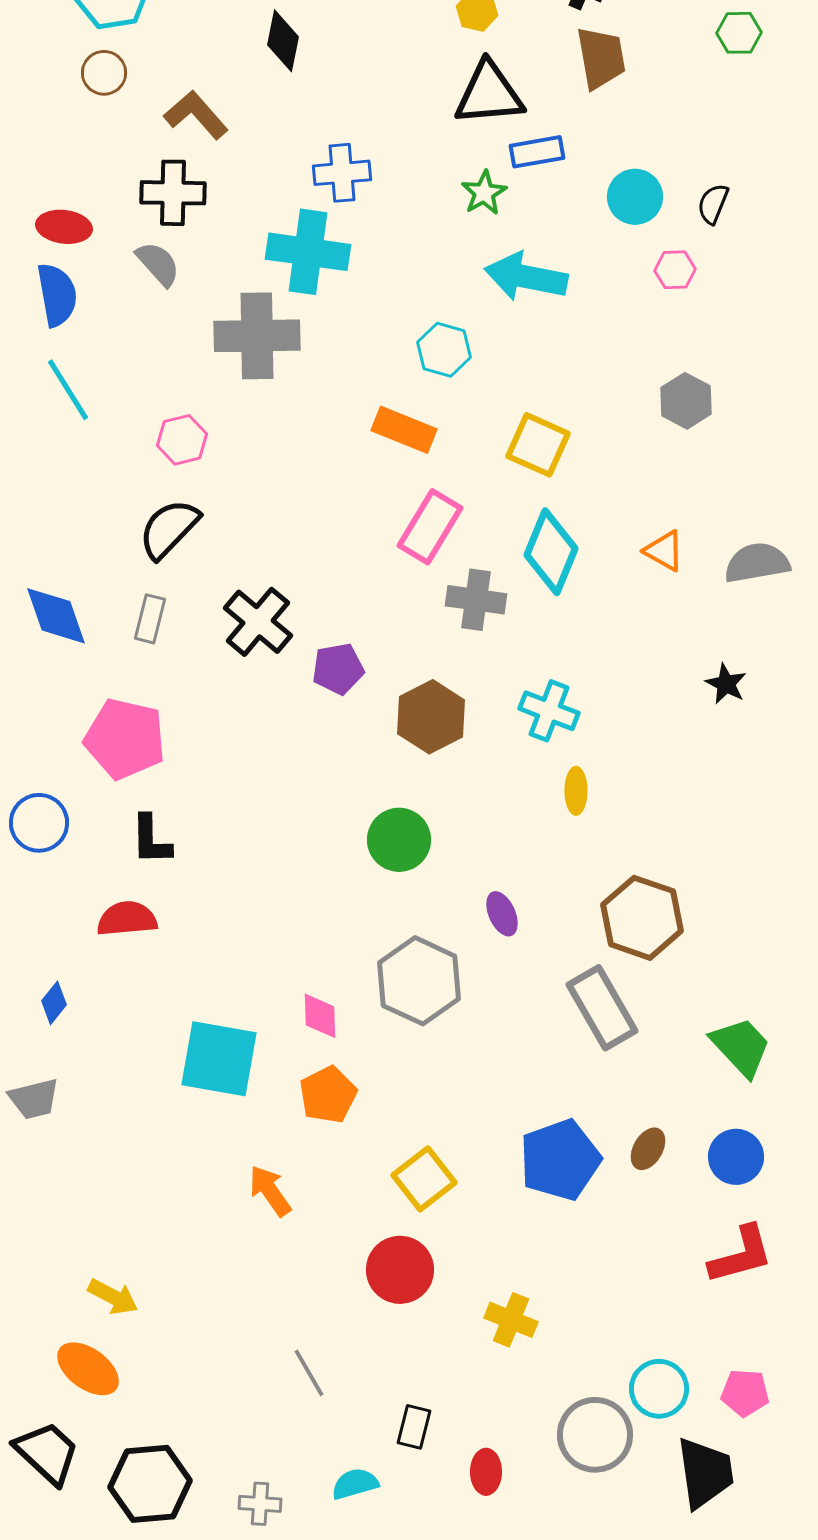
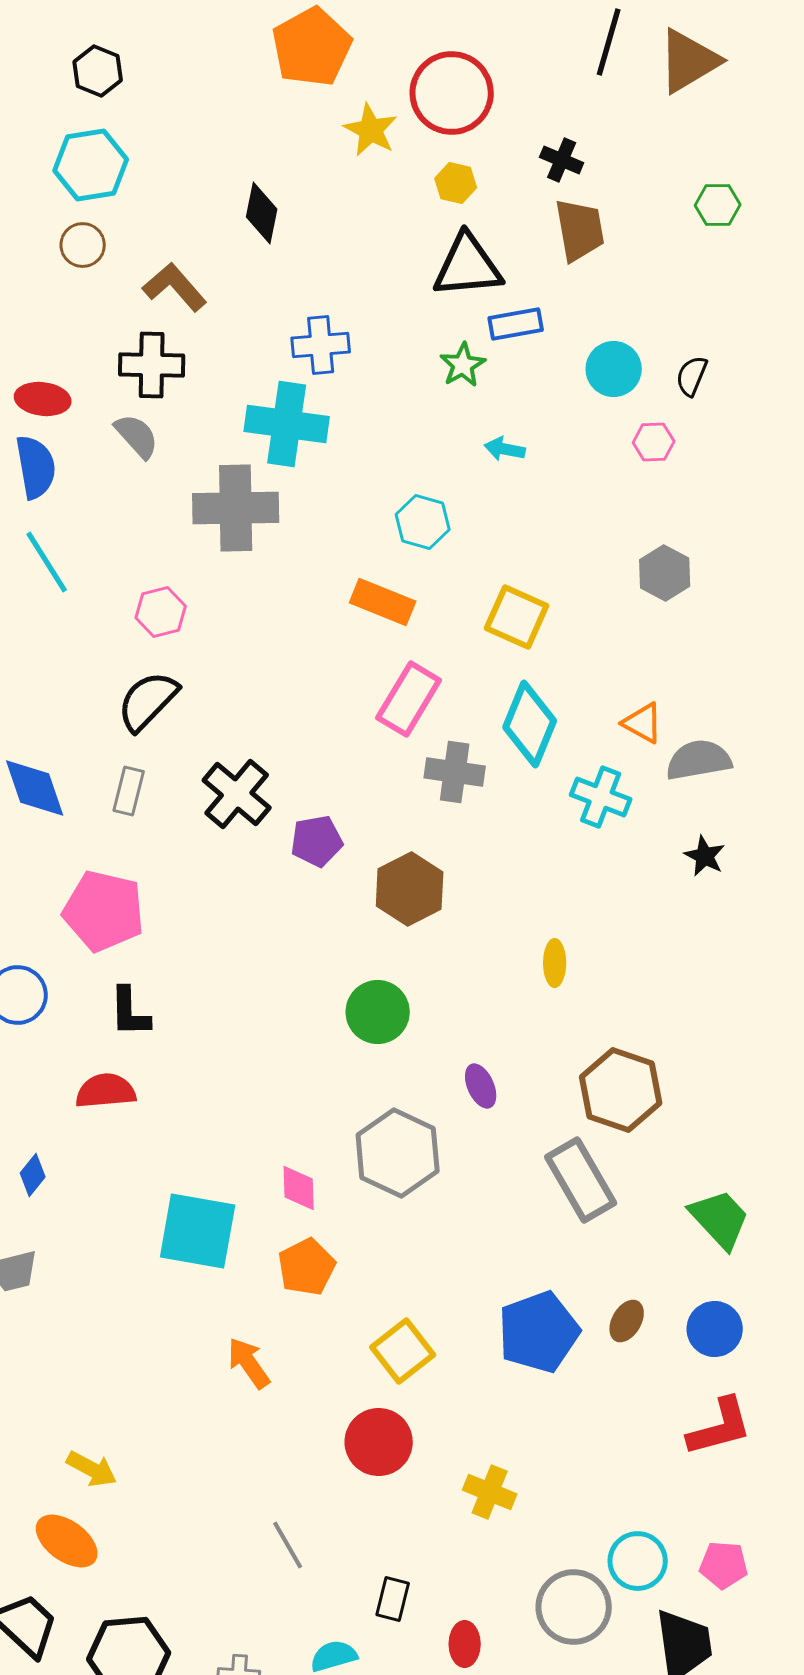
cyan arrow: (526, 277) -> (505, 449), size x0.5
gray semicircle: (757, 563) -> (699, 760), moved
cyan cross: (549, 711) -> (601, 797), moved

